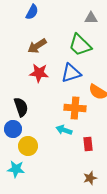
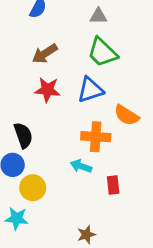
gray triangle: (91, 18) -> (98, 16), moved
brown star: (90, 178) -> (86, 235), moved

